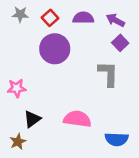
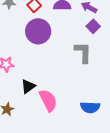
black triangle: (32, 119) -> (28, 86), moved
pink semicircle: (77, 119) -> (48, 100), moved, turned 55

